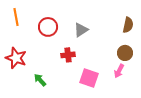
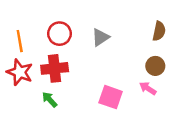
orange line: (16, 17) -> (20, 41), moved
red cross: (68, 55) -> (55, 68), moved, size x1.5
pink arrow: (119, 71) -> (148, 88), turned 96

